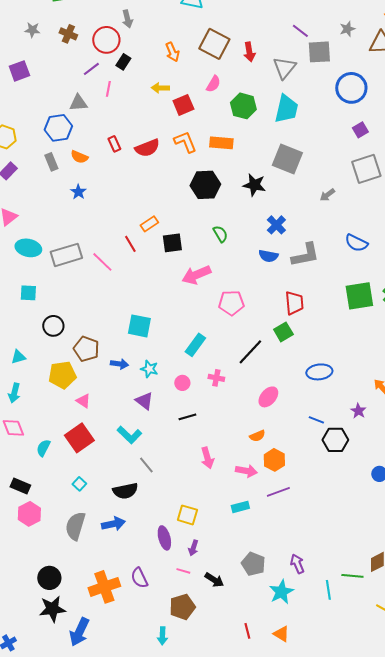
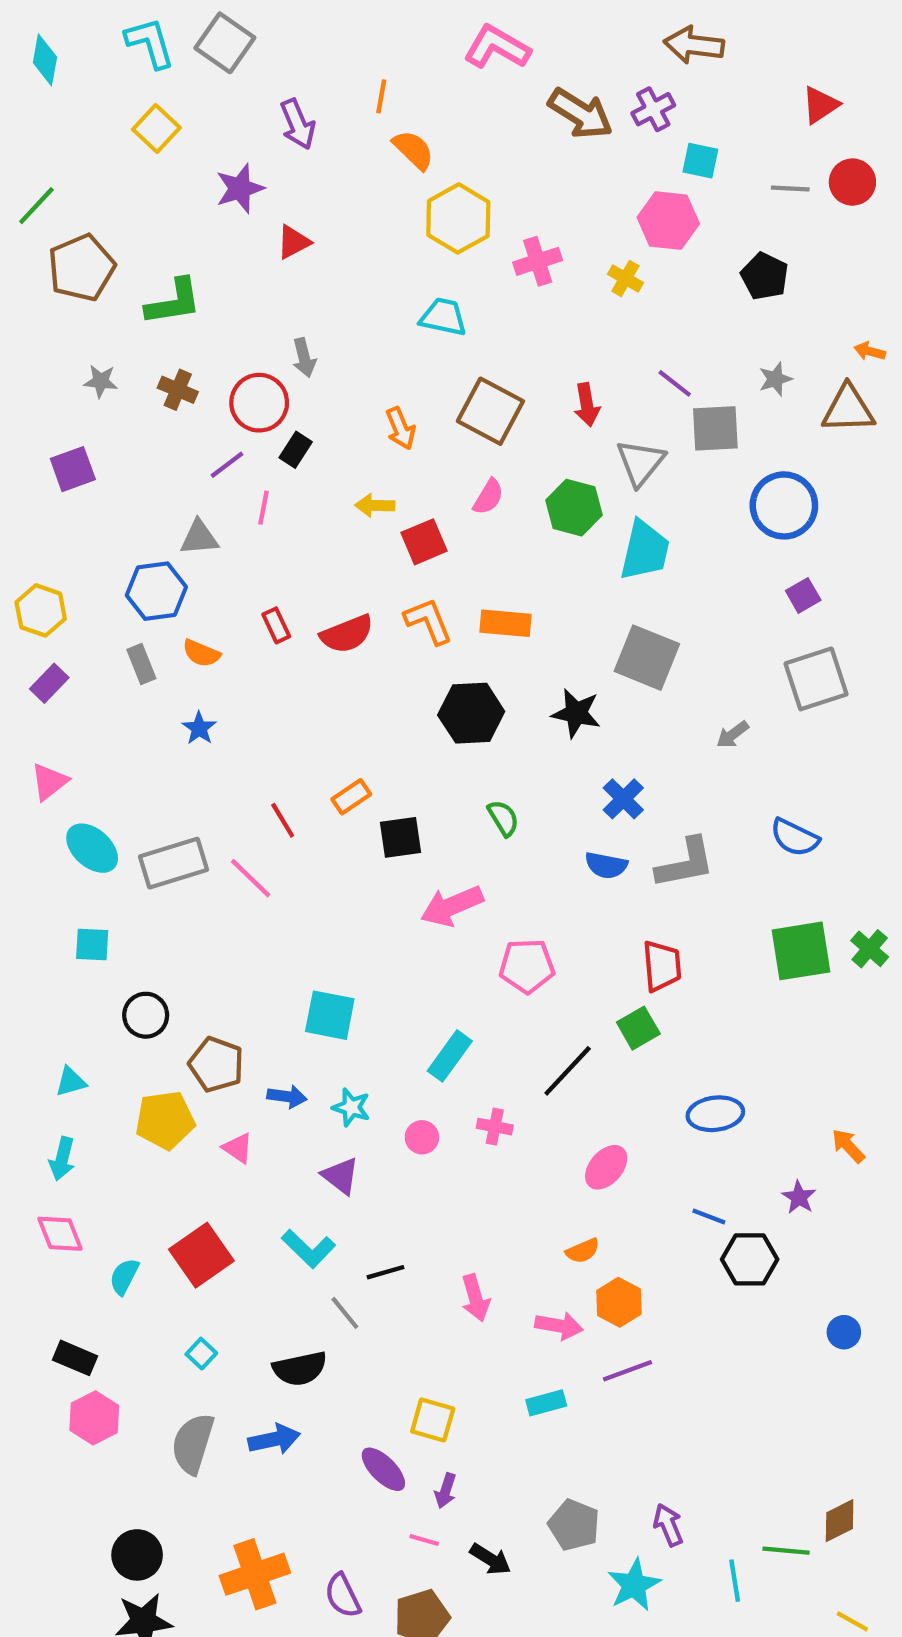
red arrow: (249, 52) -> (587, 405), moved
green hexagon: (243, 106) -> (574, 508), moved
red line: (130, 244) -> (283, 820), moved
cyan ellipse: (28, 248) -> (92, 848), turned 30
pink triangle: (83, 401) -> (238, 1148), moved
black line: (187, 417) -> (386, 1272), moved
purple ellipse: (164, 538) -> (383, 1469), turned -30
purple semicircle: (139, 578) -> (343, 1596), moved

